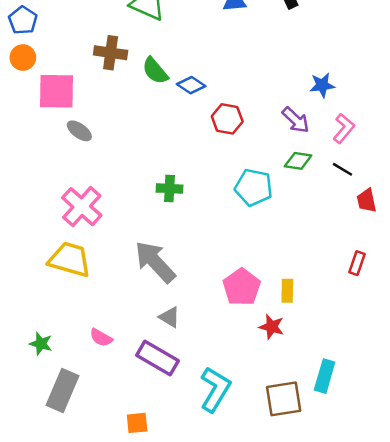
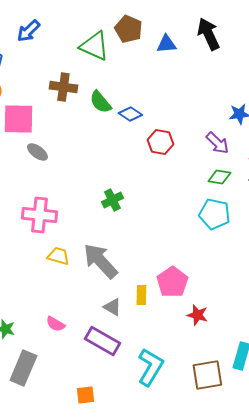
cyan pentagon: (254, 187) -> (214, 214), moved
green cross: (169, 189) -> (112, 200), turned -30
pink cross: (82, 207) -> (39, 215), turned -36
yellow trapezoid: (70, 259) -> (58, 256), moved, size x0.6
yellow rectangle: (287, 291) -> (141, 295), moved

